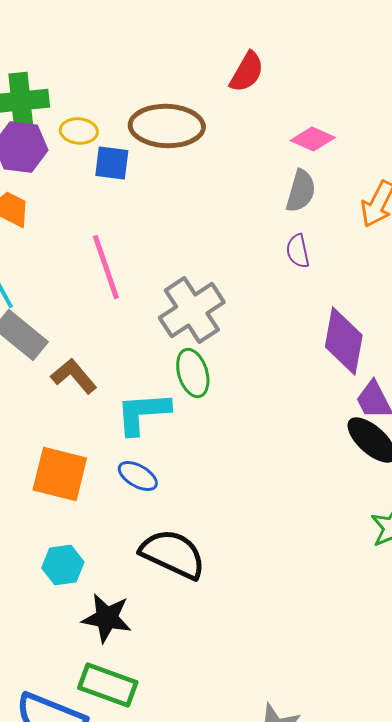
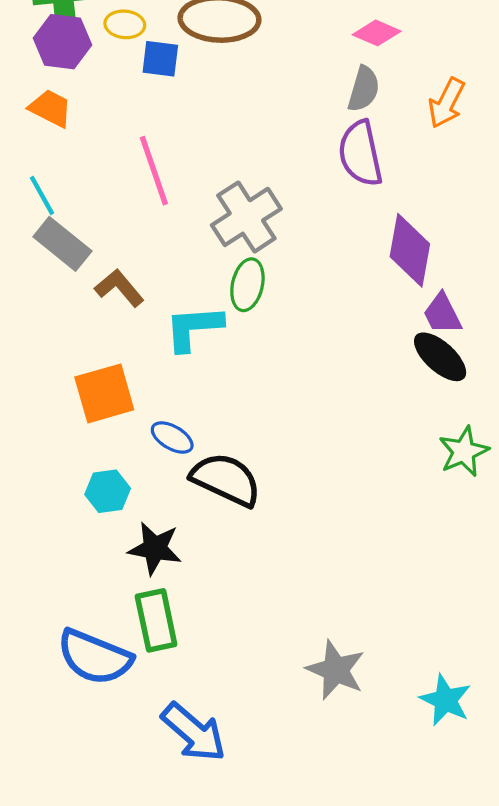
purple semicircle: (298, 251) -> (360, 153), size x1.8
green ellipse: (193, 373) -> (247, 285), turned 30
orange square: (60, 474) -> (104, 393), turned -30
blue ellipse: (138, 476) -> (172, 438), moved
green rectangle: (108, 685) -> (156, 620), turned 58

